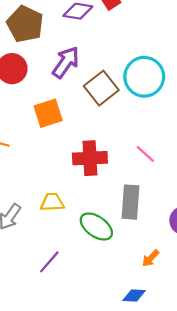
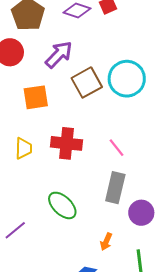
yellow trapezoid: (52, 202) -> (23, 148), moved, turned 85
gray rectangle: (130, 202) -> (115, 188), moved
orange arrow: (151, 258) -> (106, 242), turned -30

